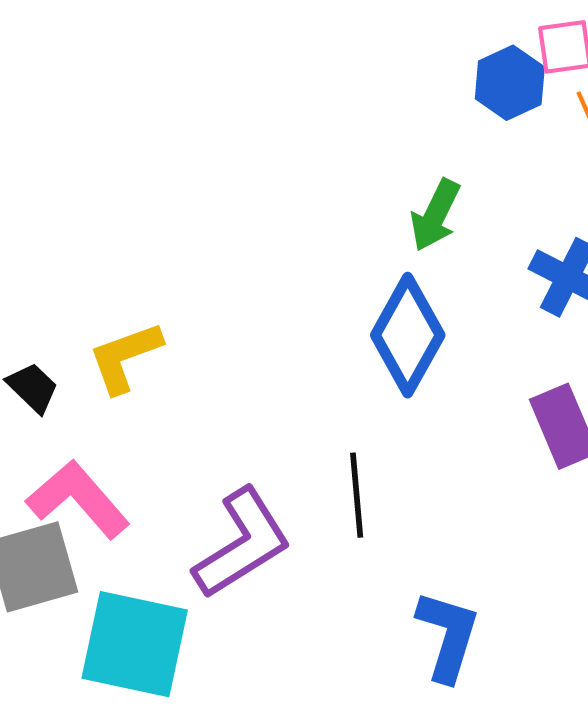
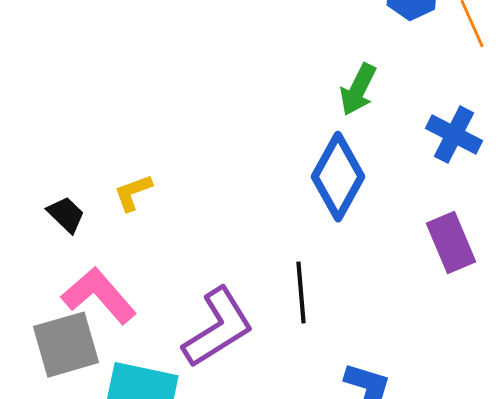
yellow L-shape: (125, 357) -> (133, 193), size x0.7

